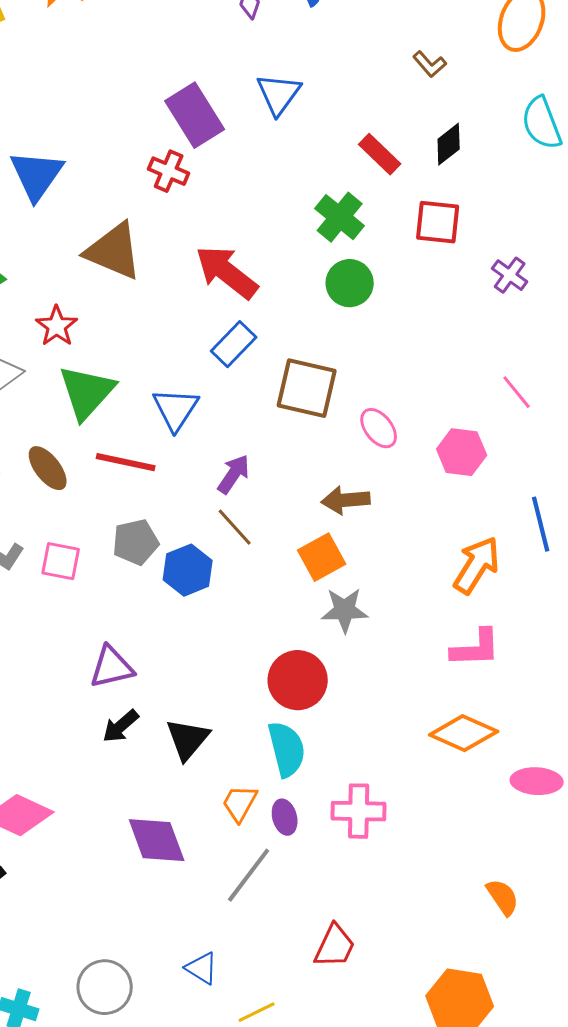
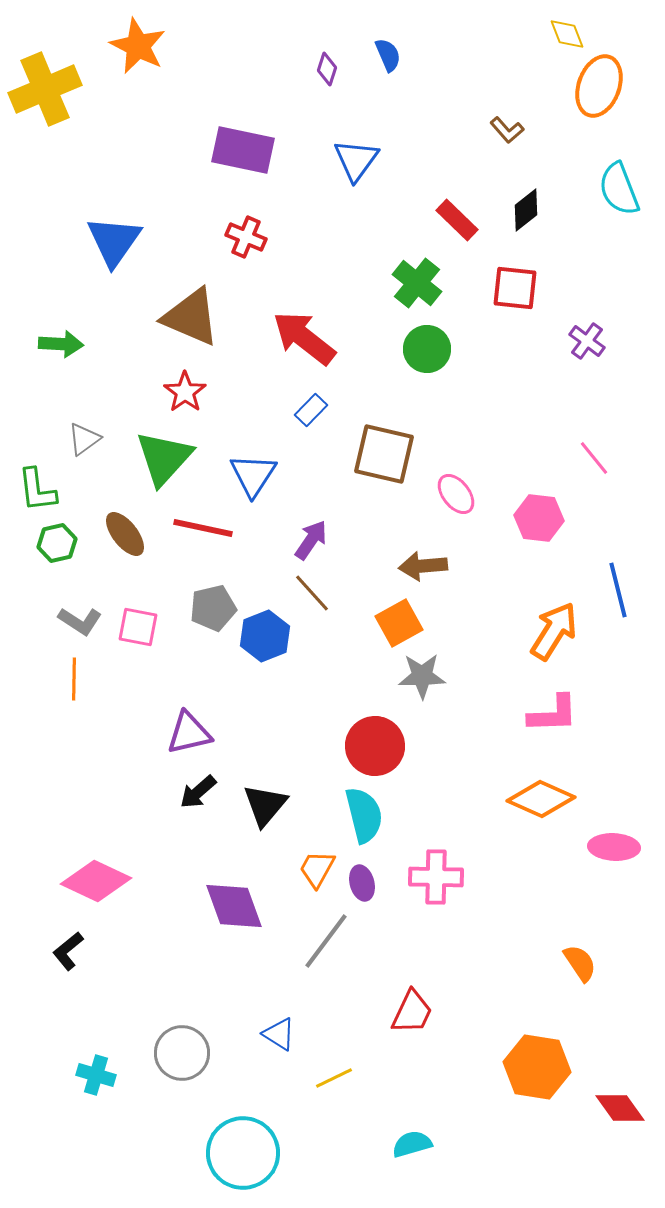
purple rectangle: (195, 115) -> (243, 150), moved, turned -46
red star: (57, 326) -> (185, 392), moved
blue rectangle: (234, 344) -> (311, 410), size x0.7

